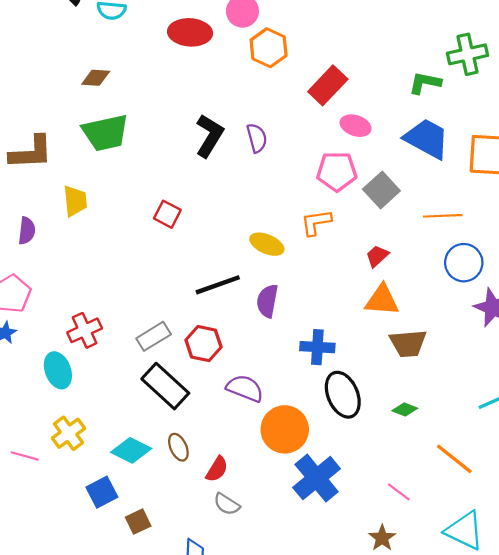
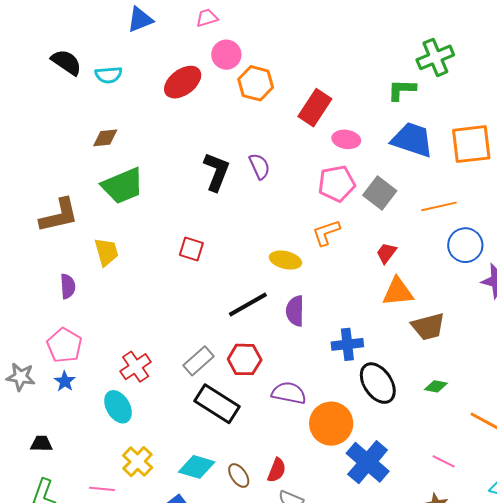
red ellipse: (190, 32) -> (183, 82), turned -30
brown ellipse: (178, 447) -> (239, 476), moved

